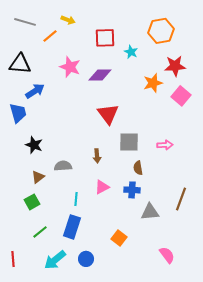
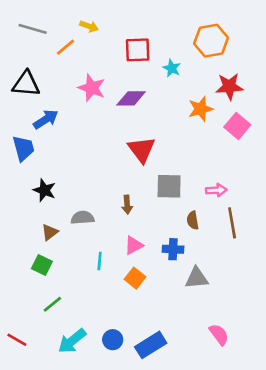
brown semicircle: (138, 168) -> (193, 220), moved
brown line: (181, 199) -> (232, 223), moved, turned -30
green square: (32, 202) -> (42, 265), turned -35
blue rectangle: (72, 227) -> (151, 345), moved, turned 40
orange square: (119, 238) -> (135, 278), moved
red line: (13, 259) -> (17, 340), turned -56

